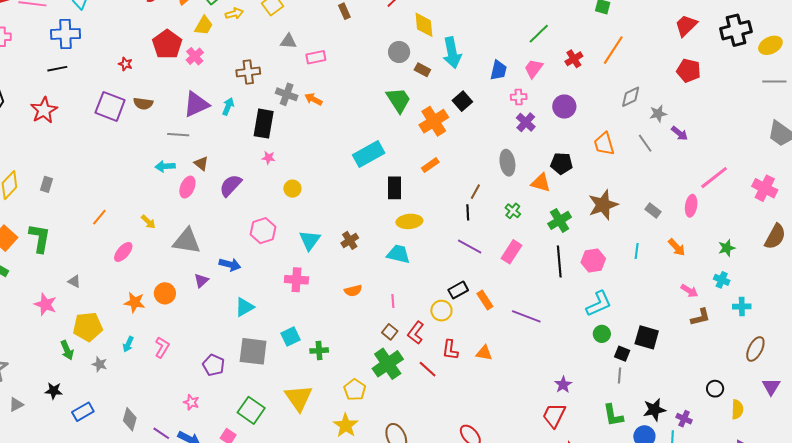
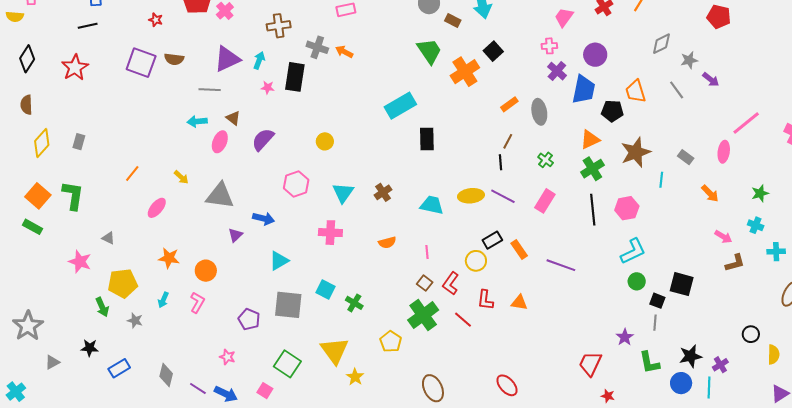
blue trapezoid: (498, 70) -> (584, 90), moved, size x1.4
pink star: (268, 158) -> (268, 88), moved
black pentagon: (561, 163) -> (612, 111), moved
orange rectangle: (430, 165) -> (509, 104), moved
orange triangle: (541, 183) -> (590, 140), moved, turned -40
yellow ellipse: (409, 221) -> (471, 196), moved
cyan line: (637, 251) -> (661, 180), moved
orange circle: (165, 293) -> (206, 271), moved
cyan square: (291, 337) -> (325, 289), turned -36
green cross: (319, 351) -> (354, 303), turned 36
purple star: (563, 385) -> (625, 337), moved
purple cross: (684, 419) -> (720, 365), turned 35
yellow star: (346, 425) -> (355, 377), moved, size x0.7

